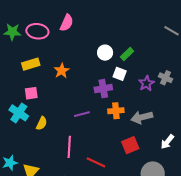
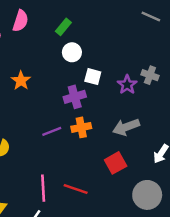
green rectangle: (127, 54) -> (63, 27), moved
orange cross: (116, 111) -> (81, 127), moved
pink line: (69, 147) -> (43, 188), moved

